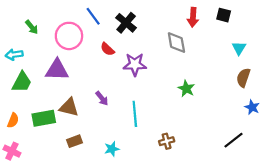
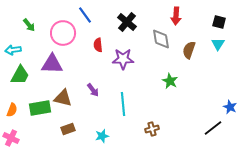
black square: (224, 15) -> (219, 22), moved
black cross: (126, 23) -> (127, 22), moved
red semicircle: (107, 49) -> (98, 45), turned 40
brown semicircle: (243, 78) -> (189, 50), moved
blue star: (252, 107) -> (230, 107), moved

